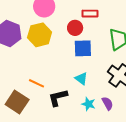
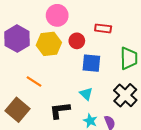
red circle: (75, 28) -> (77, 41), moved
orange line: (37, 83) -> (34, 81), moved

